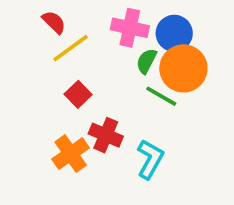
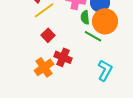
green semicircle: (146, 61) -> (85, 17), turned -32
cyan L-shape: (150, 159) -> (105, 70), moved

